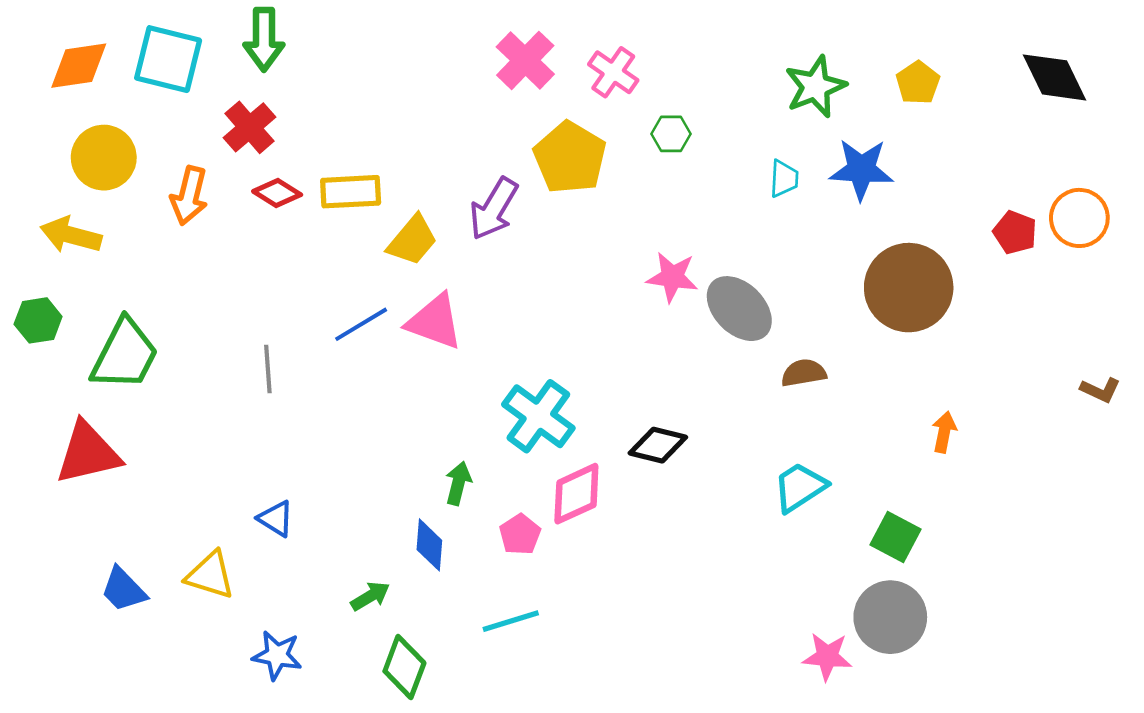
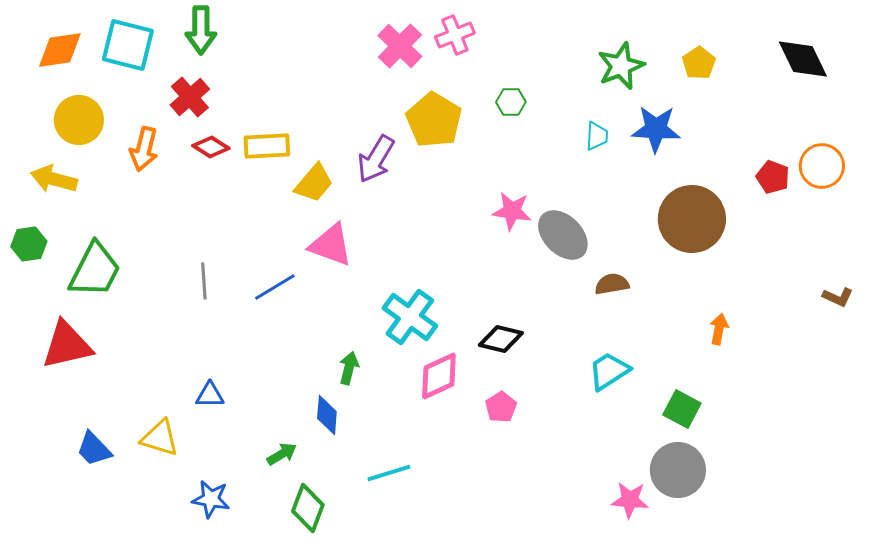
pink cross: (613, 72) -> (455, 35), moved, turned 33
blue line: (361, 324) -> (275, 287), moved
blue triangle: (276, 519) -> (210, 395), turned -32
pink pentagon: (520, 534) -> (501, 407), moved

